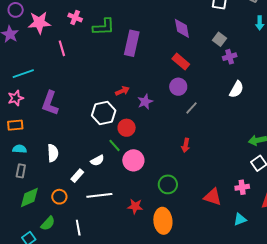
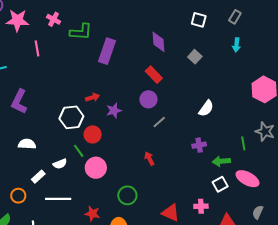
purple cross: (230, 57) -> (199, 145), moved
red arrow: (186, 145) -> (149, 158), turned 136
white semicircle: (53, 153) -> (27, 144), moved, turned -90

